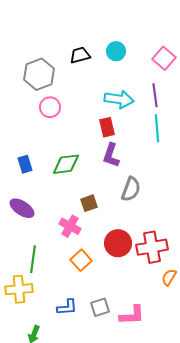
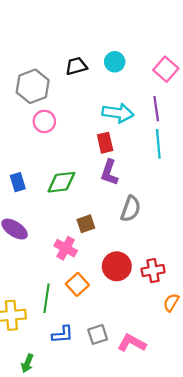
red cross: (152, 247) -> (153, 271), size x0.7
green line: (33, 259) -> (46, 298), moved
pink L-shape: (132, 315) -> (132, 343), turned -148

